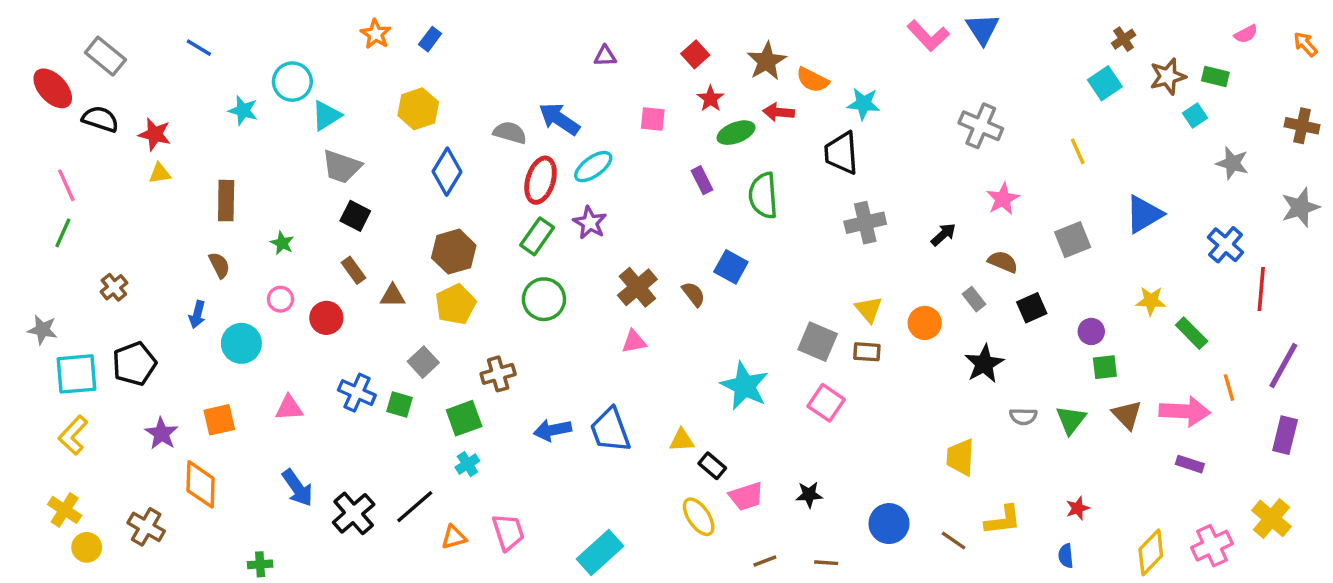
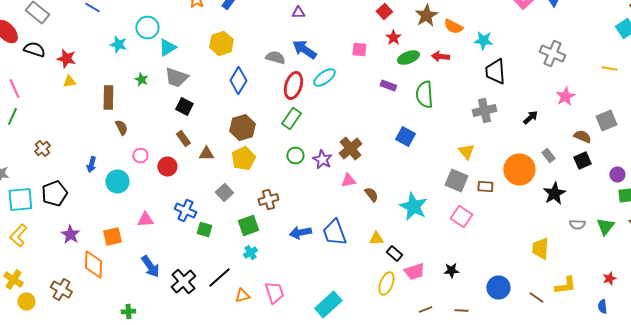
purple triangle: (605, 56) -> (298, 12), moved
red arrow: (779, 112) -> (440, 56), moved
yellow line: (1078, 151) -> (609, 68), turned -56
black trapezoid: (841, 153) -> (495, 72), moved
purple rectangle: (702, 180) -> (388, 86), turned -42
purple star: (590, 223) -> (322, 160), moved
green star: (282, 243) -> (141, 80), moved
brown semicircle: (1003, 262) -> (582, 136), moved
brown semicircle: (219, 265) -> (121, 128), moved
brown semicircle: (694, 294) -> (371, 194), moved
green circle: (544, 299) -> (295, 156), size x0.7
yellow triangle: (869, 309) -> (466, 152), moved
orange circle: (925, 323) -> (519, 170), size x1.6
green square: (399, 405) -> (204, 230), moved
orange square: (219, 420) -> (112, 236), moved
yellow ellipse: (699, 517) -> (386, 284), turned 55

